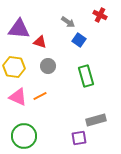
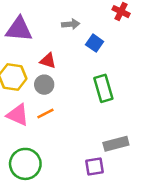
gray arrow: (68, 22) -> (71, 24), moved, turned -40
red triangle: (40, 42) -> (48, 61), moved
gray circle: (48, 66) -> (44, 85), moved

